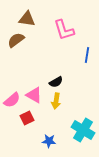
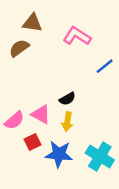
pink L-shape: (64, 30) -> (77, 36), turned 140
blue line: (87, 55) -> (105, 66), turned 42
blue star: (49, 141) -> (59, 154), moved, size x1.6

